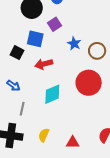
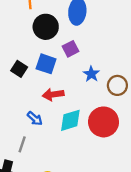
black square: (17, 53) -> (19, 69), moved
blue arrow: (13, 86) -> (35, 118), moved
cyan diamond: (52, 94) -> (70, 120), moved

